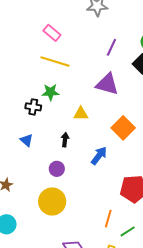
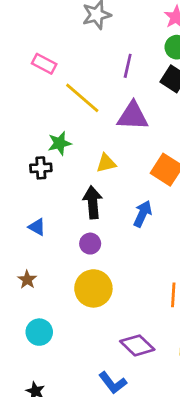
yellow line: (55, 61) -> (82, 98), moved, turned 36
blue triangle: (26, 140) -> (37, 227), moved
black arrow: (65, 140) -> (93, 202), size x1.6

